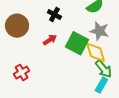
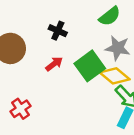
green square: (77, 43) -> (90, 66), turned 30
yellow diamond: (96, 52) -> (115, 76), turned -30

